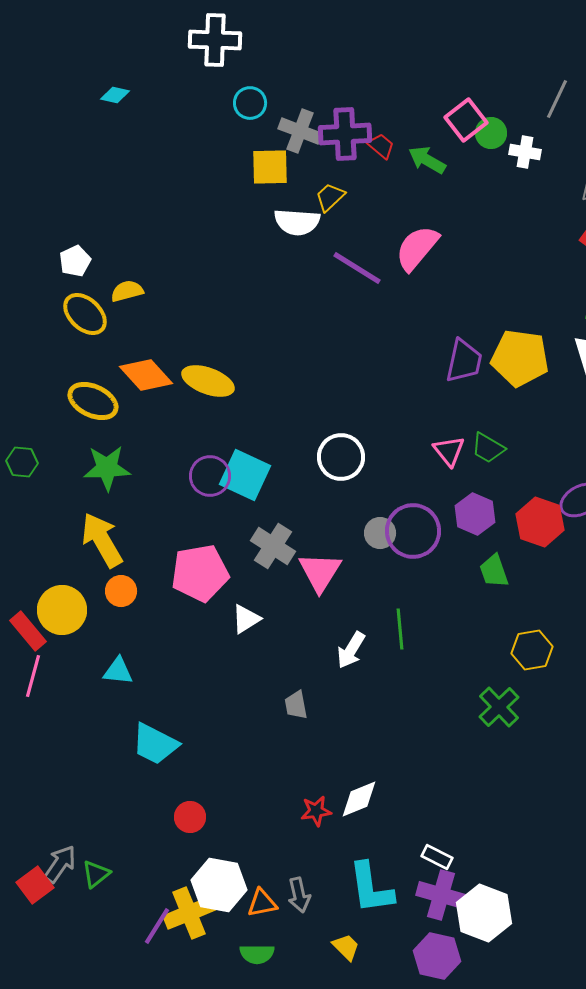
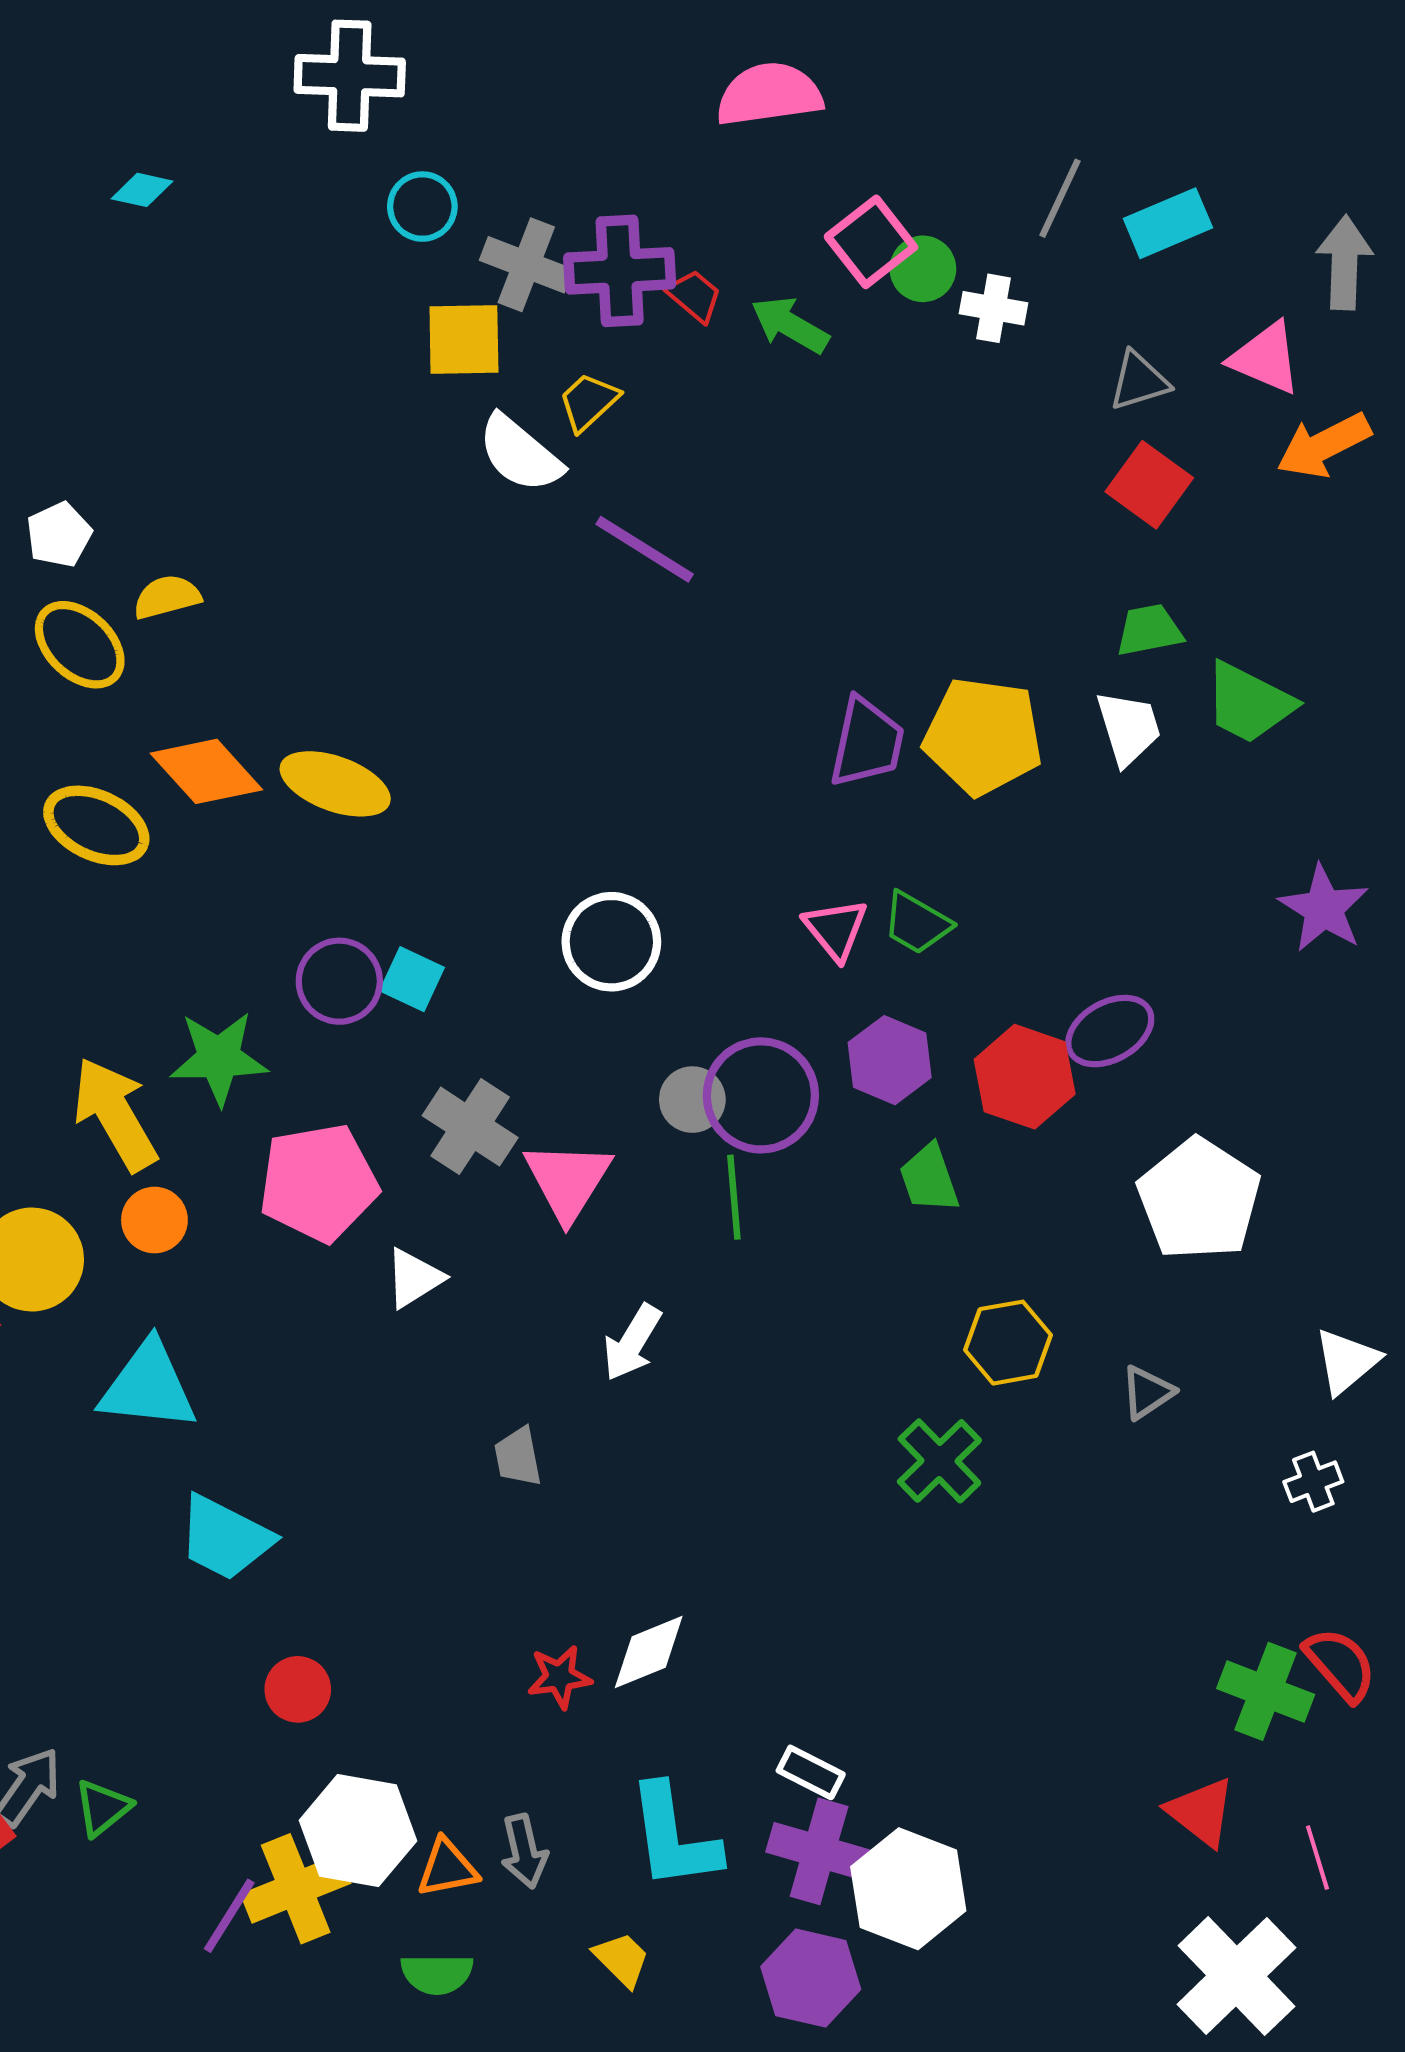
white semicircle: (297, 222) -> (520, 454), turned 36
pink semicircle: (417, 248) -> (769, 94), moved, turned 42
green star: (107, 468) -> (219, 1058), moved
cyan square: (245, 475) -> (412, 979), size x0.6
green line: (400, 629) -> (734, 1197), moved
cyan triangle: (118, 671) -> (148, 1386), size x1.6

